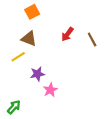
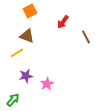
red arrow: (67, 34) -> (63, 22), moved
purple star: (37, 74) -> (26, 76), moved

